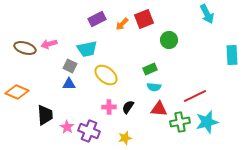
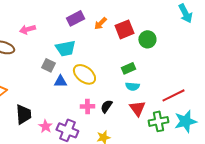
red square: (144, 19) -> (124, 29), moved
pink arrow: (49, 44) -> (27, 29), moved
blue triangle: (69, 84) -> (60, 81), moved
red triangle: (159, 109) -> (137, 108), turned 48

